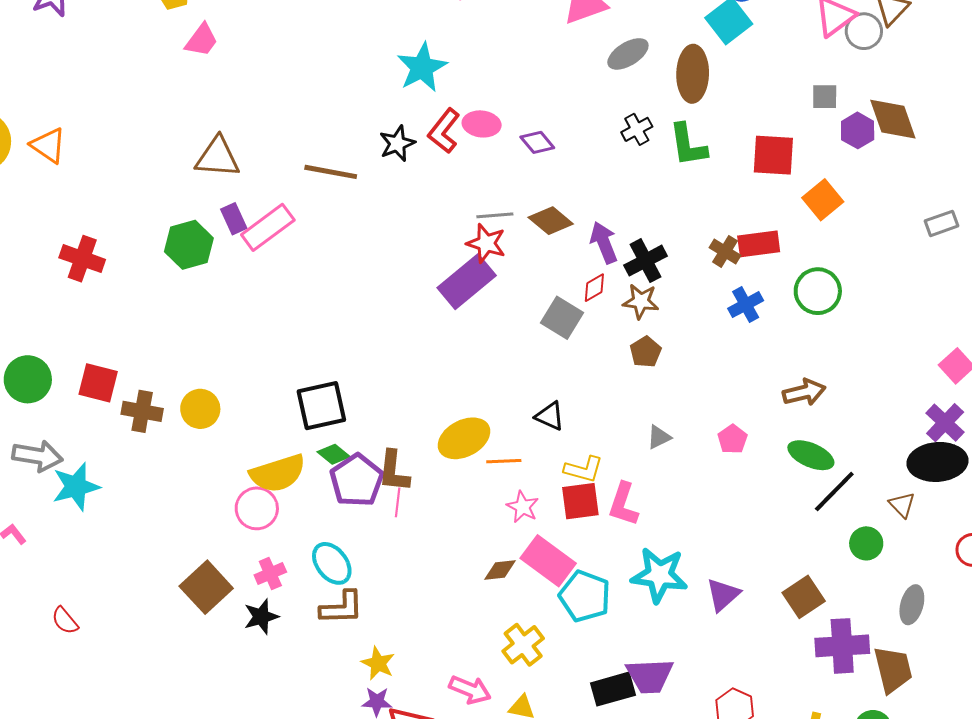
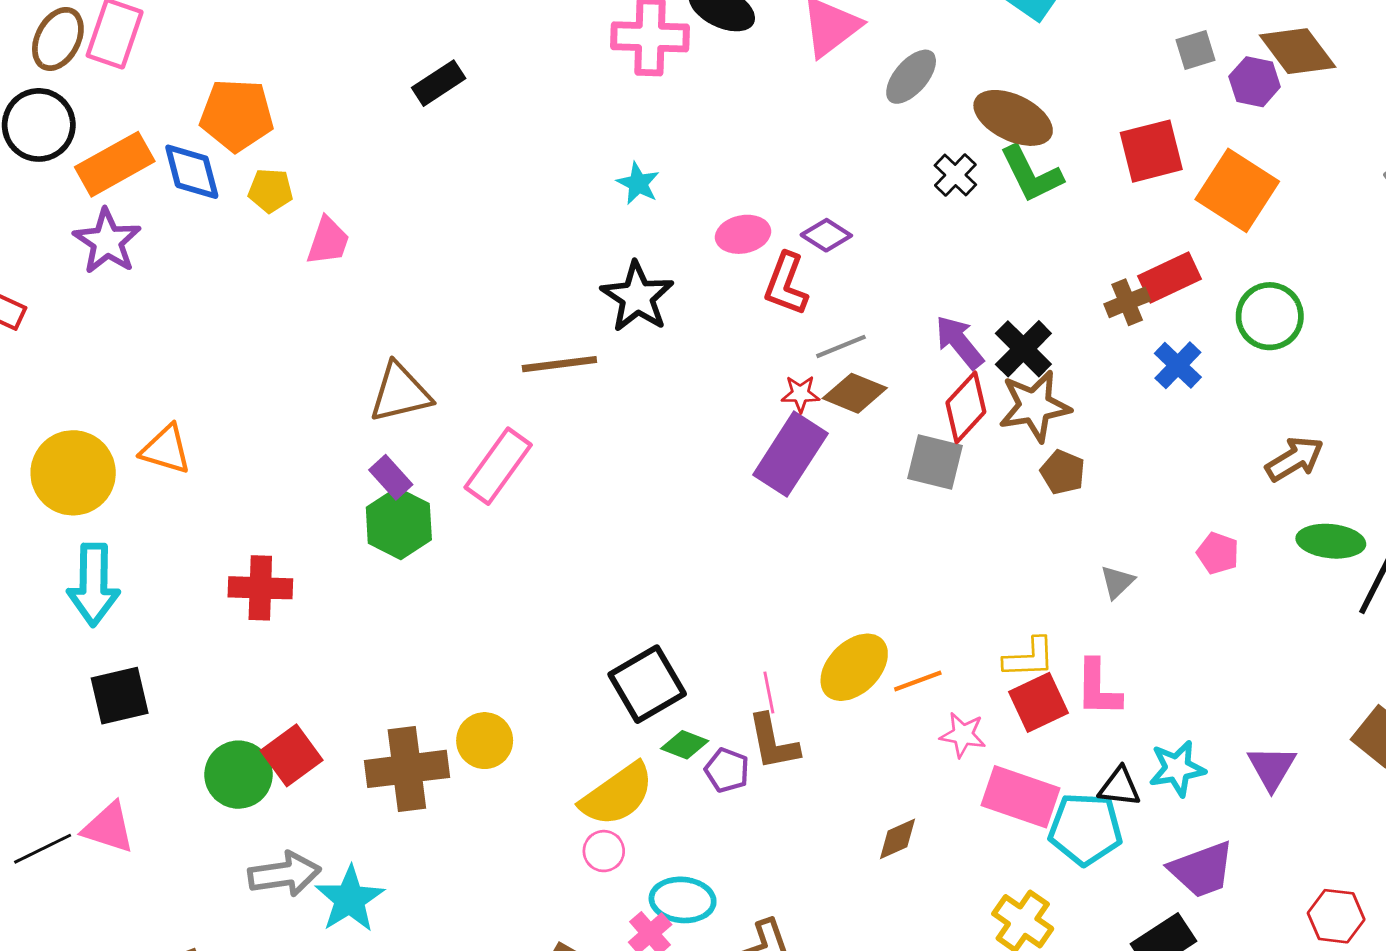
cyan star: (422, 67) -> (638, 183), size x0.6
brown ellipse: (693, 74) -> (1013, 118), moved, turned -48
red L-shape: (444, 131) -> (786, 284), moved
black star: (397, 143) -> (637, 297), size x1.4
orange square: (823, 200) -> (1237, 190), size x1.4
gray line: (495, 215) -> (841, 346), moved
purple rectangle: (234, 219) -> (391, 477), moved
brown diamond: (551, 221) -> (855, 393), moved
red star: (486, 243) -> (800, 394), size x0.7
brown cross: (725, 251) -> (1127, 302), turned -36
red diamond: (594, 288) -> (966, 407), size x1.6
brown star: (641, 301) -> (1035, 406), size x1.4
red square: (98, 383) -> (292, 755), moved, turned -33
brown cross: (142, 411) -> (407, 769), size x1.4
black triangle: (550, 416) -> (1120, 787), moved
purple pentagon: (357, 480) -> (727, 770), size x0.6
pink line: (398, 502) -> (769, 692), moved
pink circle: (257, 508) -> (604, 851), size x0.7
cyan ellipse: (332, 563) -> (683, 900), moved, turned -30
brown diamond: (500, 570) -> (898, 839), moved
cyan star: (659, 575) -> (1177, 768), size x0.7
purple trapezoid: (650, 676) -> (1202, 870), moved

